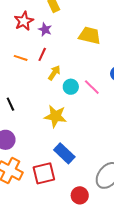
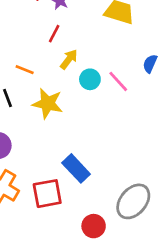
orange line: (21, 58) -> (25, 70), moved
yellow star: (55, 116) -> (48, 103), moved

